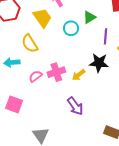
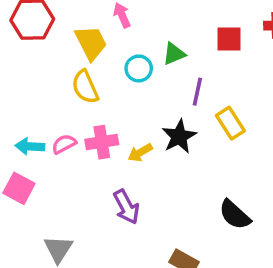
yellow semicircle: (30, 44) -> (85, 87), moved
cyan arrow: (12, 63) -> (30, 146), moved
black star: (99, 63) -> (179, 136), turned 30

